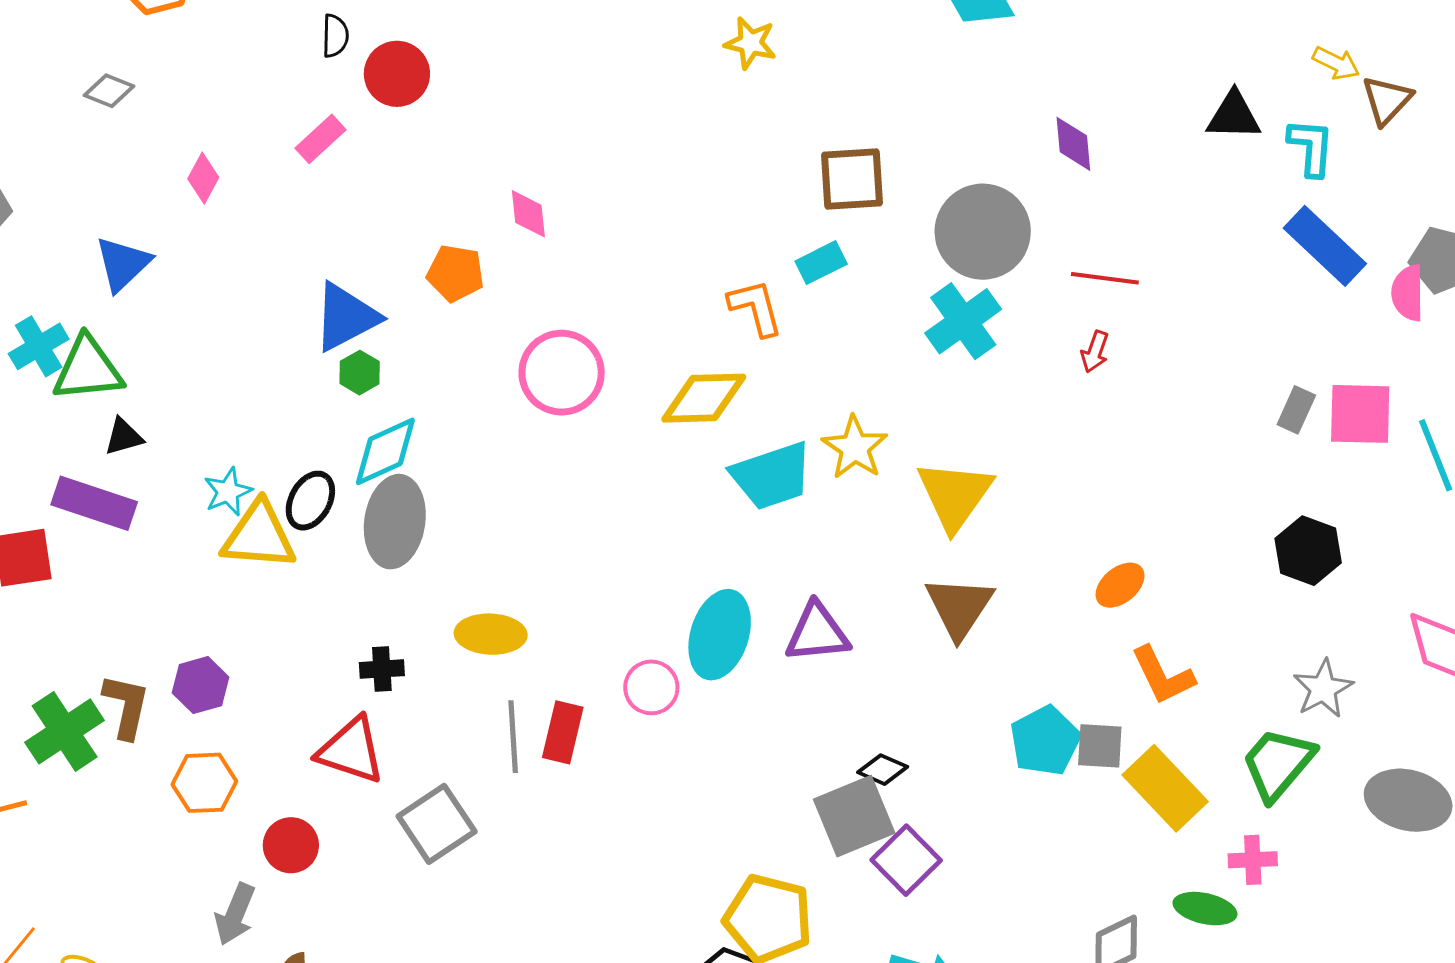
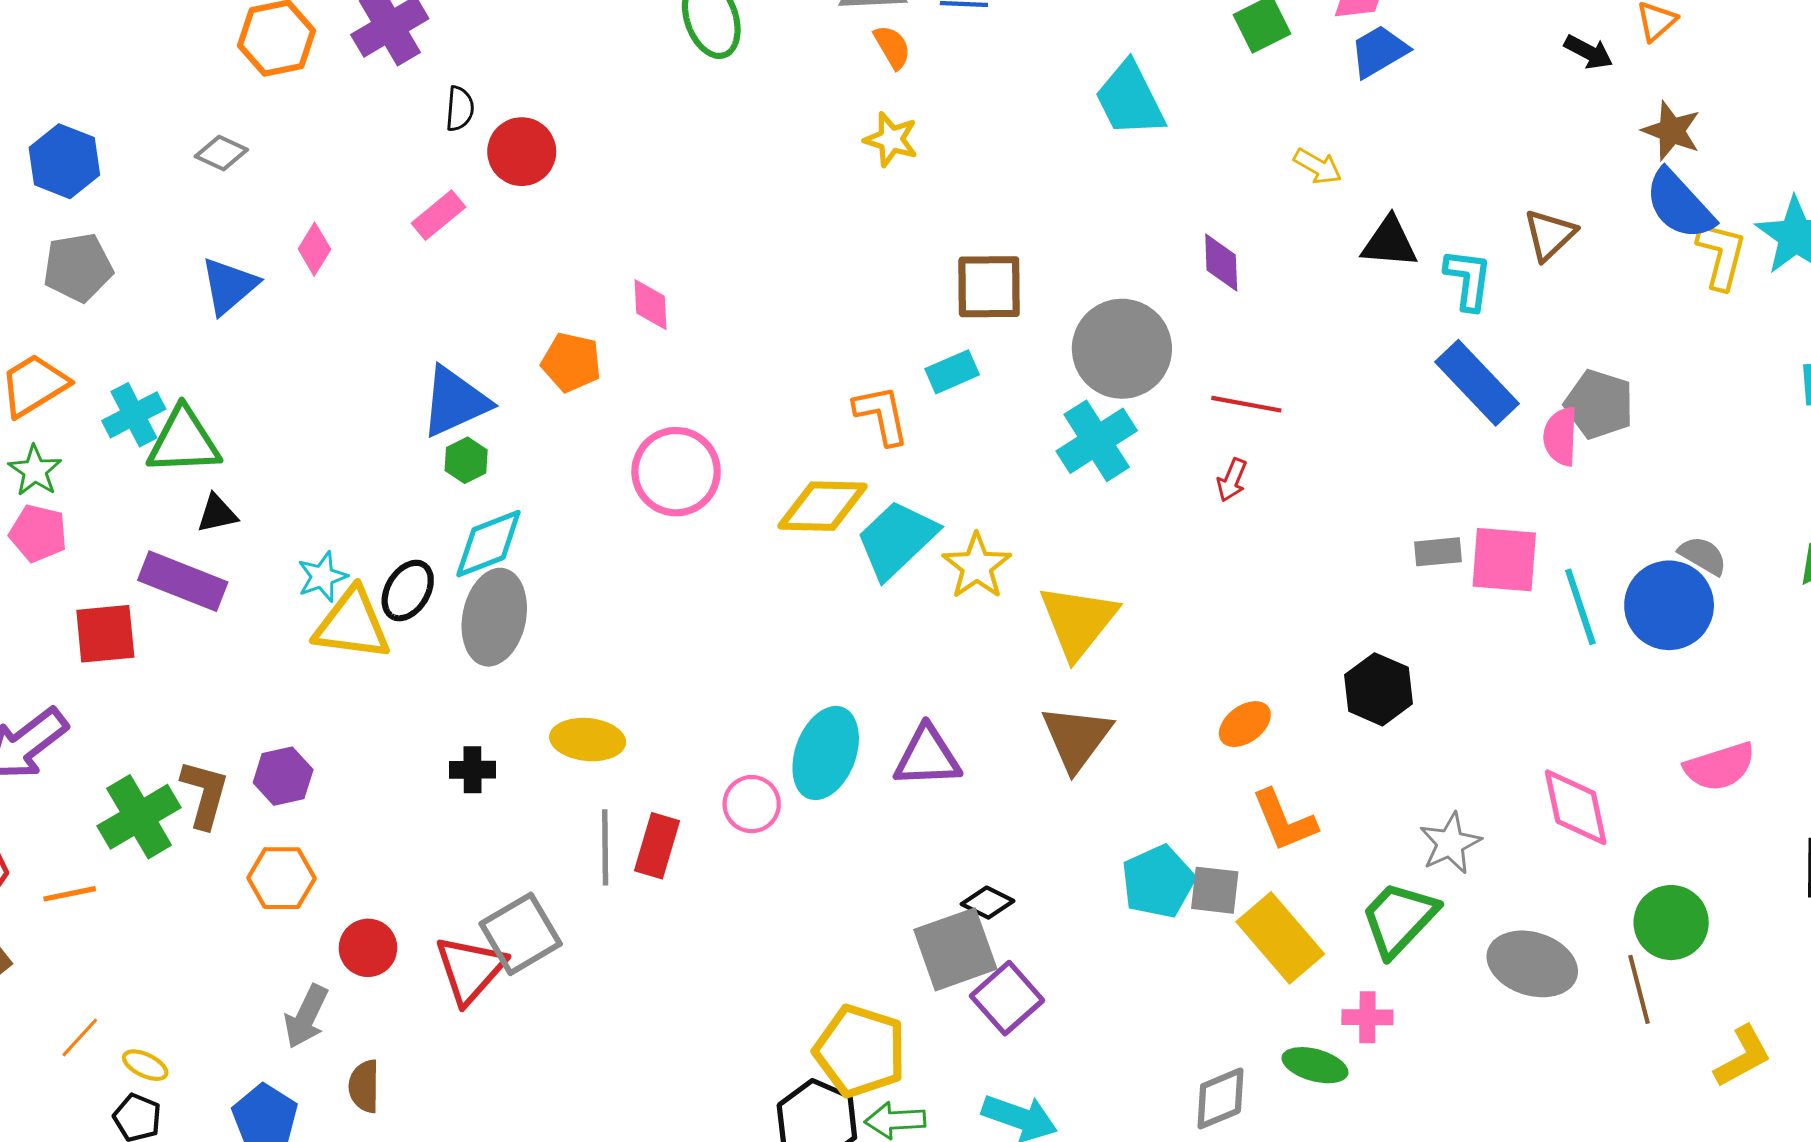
yellow arrow: (1336, 63) -> (1318, 166), moved
blue triangle: (123, 264) -> (229, 286), moved
gray rectangle: (1296, 410) -> (1438, 552), turned 57
cyan trapezoid: (772, 476) -> (897, 539), moved, turned 152
black hexagon: (1308, 551) -> (1379, 689), moved
red triangle: (351, 750) -> (470, 969), moved, turned 50

